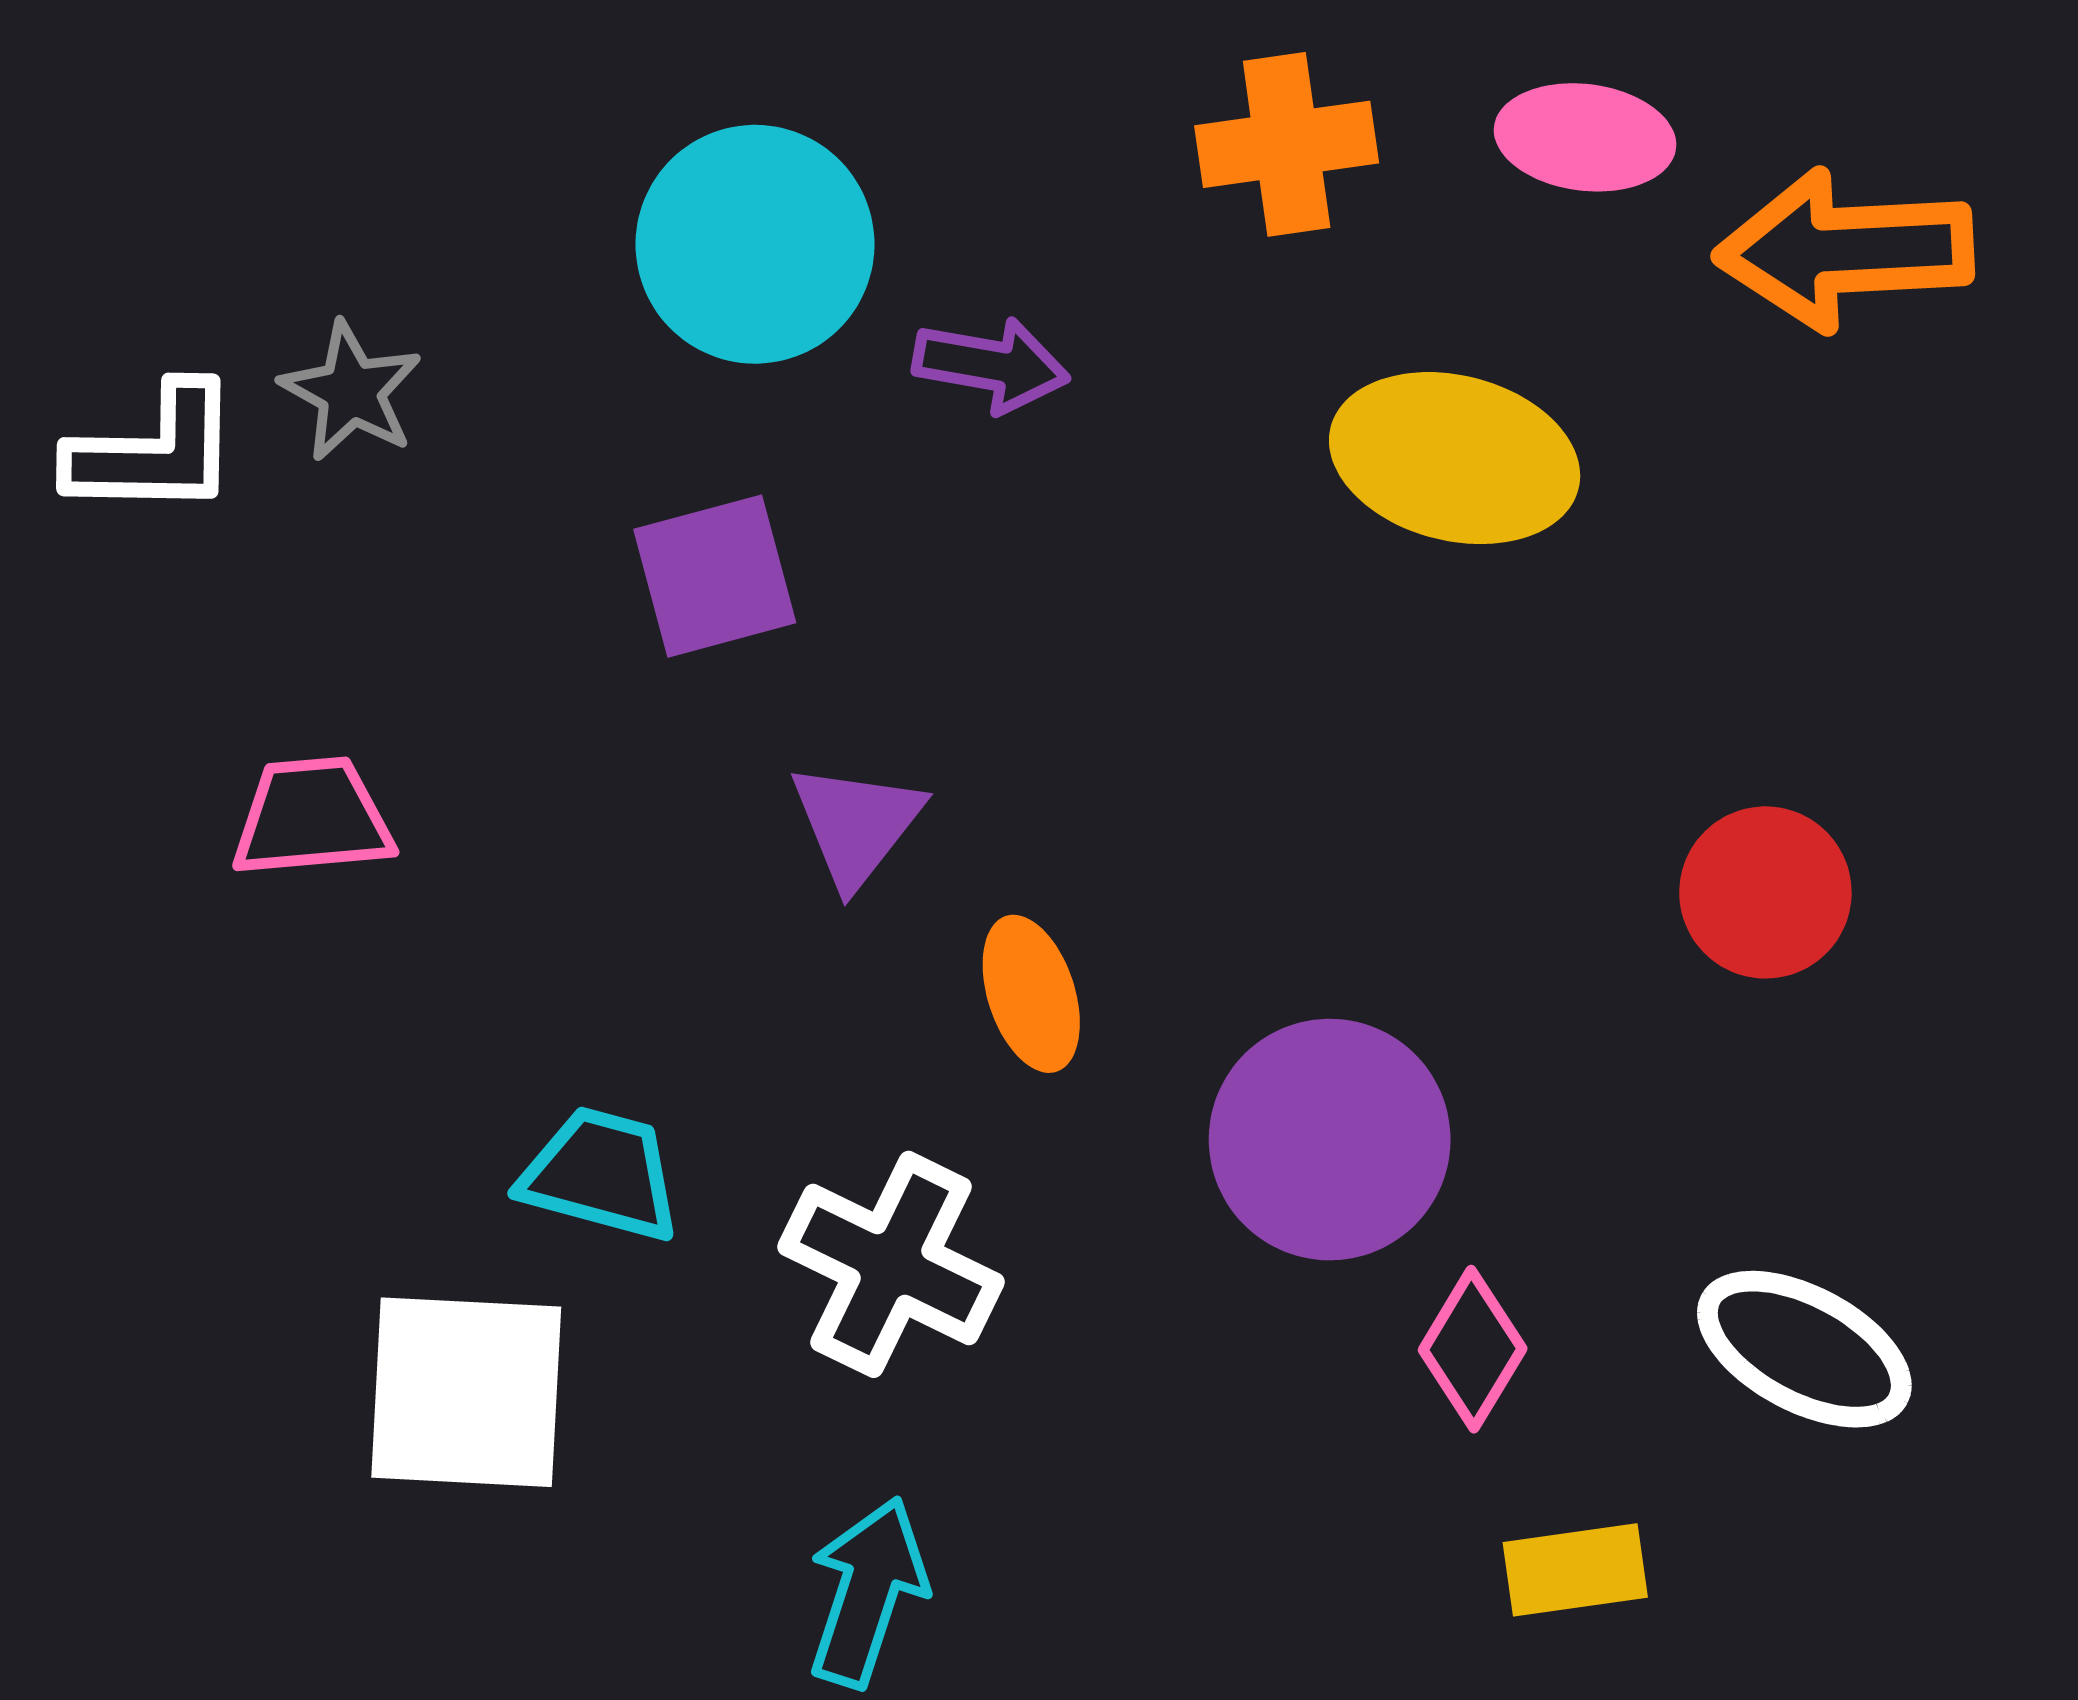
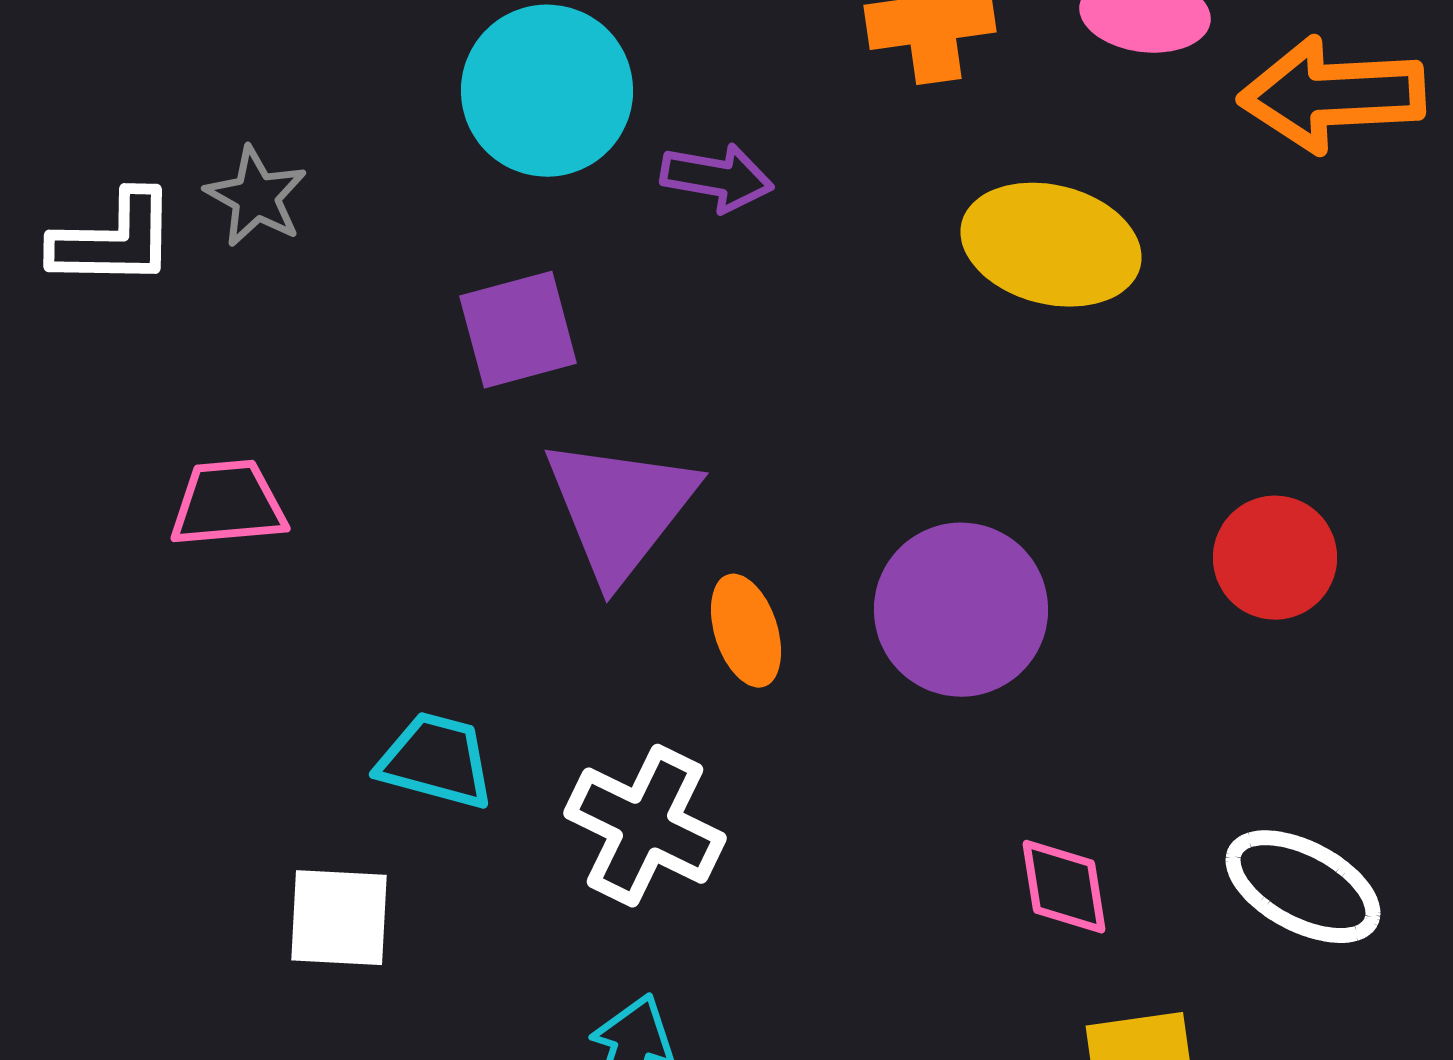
purple triangle: (856, 824) -> (620, 509), size x1.6
purple circle: (1330, 1140) -> (961, 610), moved
pink diamond: (1473, 1349) -> (1064, 887), turned -40
white square: (466, 1392) -> (339, 918), size x0.7

